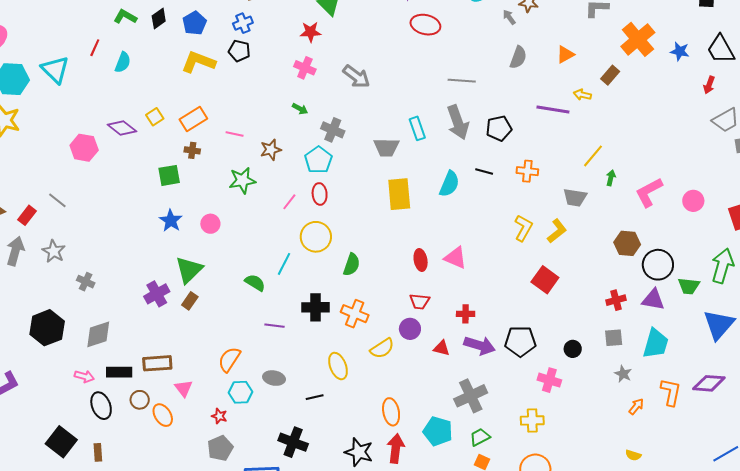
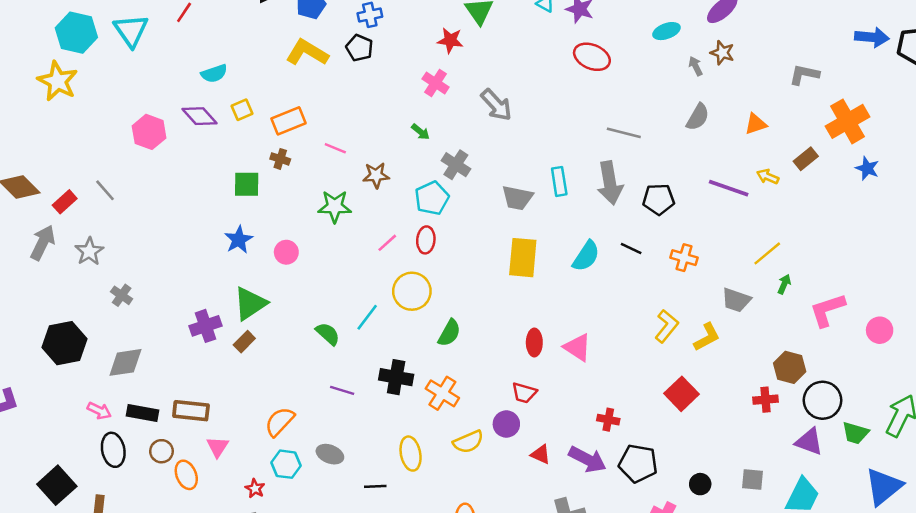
blue star: (680, 51) -> (867, 168), moved
cyan semicircle: (123, 62) -> (214, 74), moved, turned 40
red cross: (616, 300) -> (766, 400), moved
red cross: (466, 314) -> (608, 420), moved

